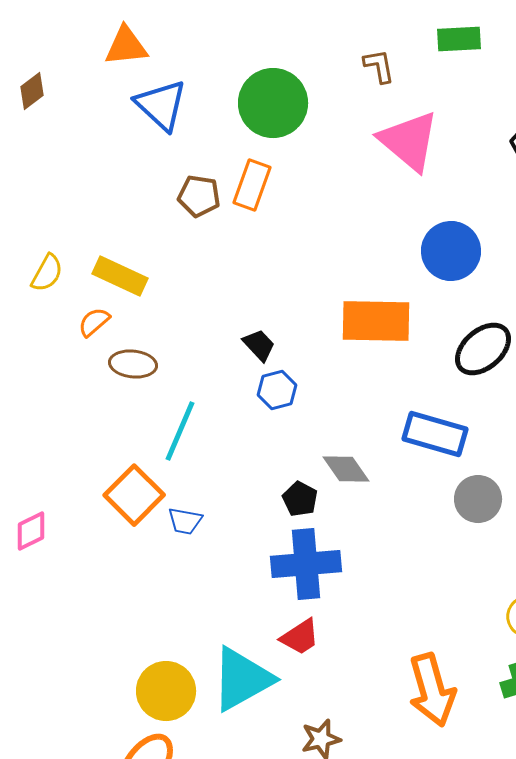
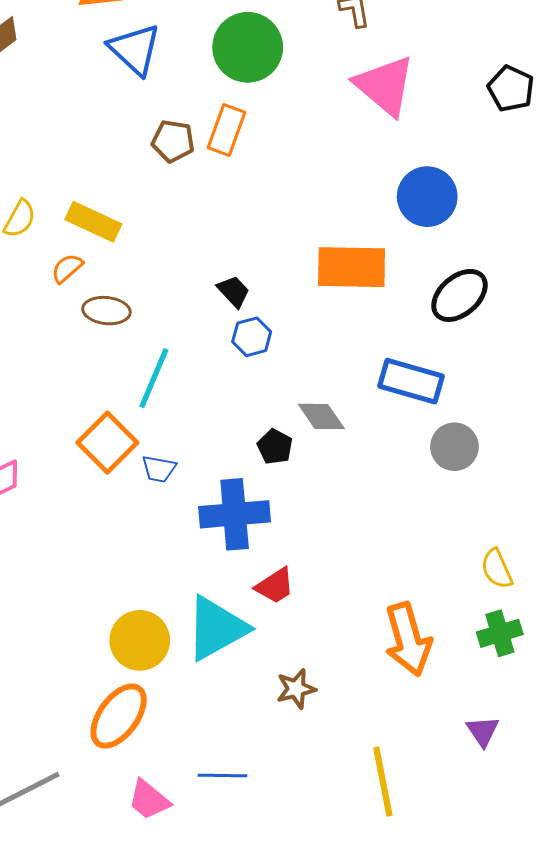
blue cross: (306, 564) -> (235, 514), moved

